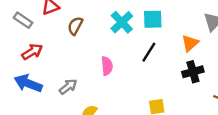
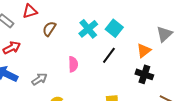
cyan square: (153, 19) -> (114, 28), turned 36
black cross: (193, 72) -> (144, 74), turned 30

